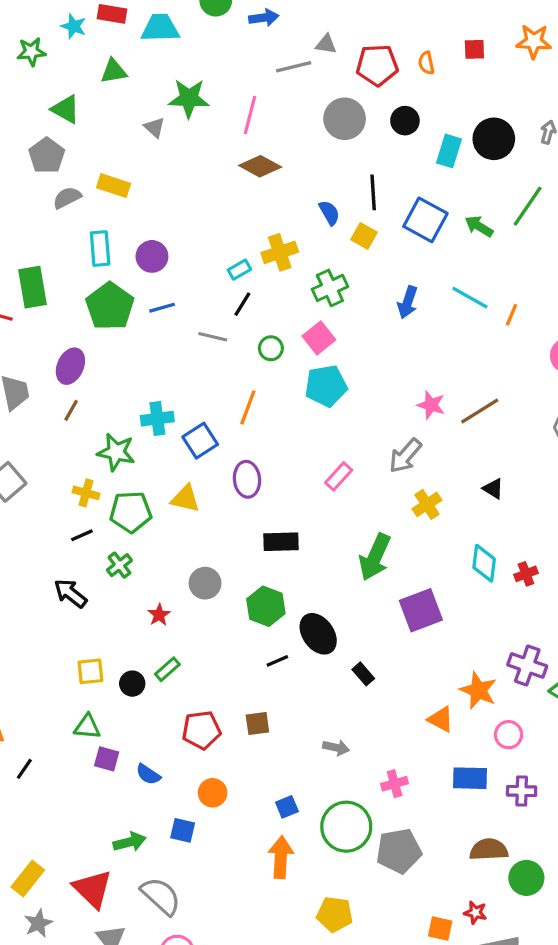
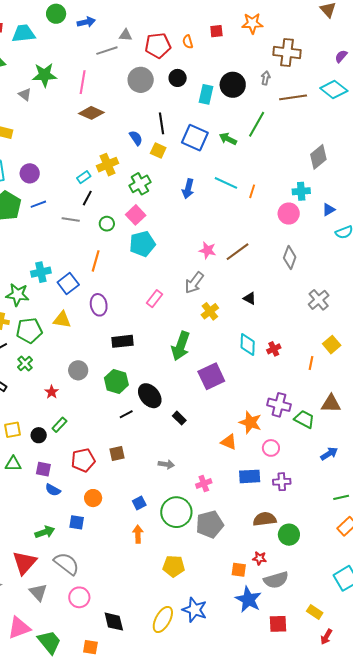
purple square: (107, 759) -> (43, 469), moved
orange arrow: (281, 857) -> (138, 534), size x0.7
red triangle: (93, 889) -> (25, 563), turned 32

